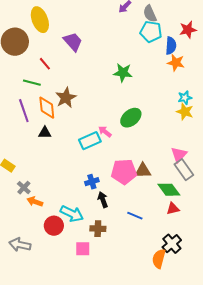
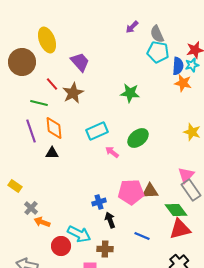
brown star: (66, 98) -> (73, 93), moved
cyan star: (185, 98) -> (192, 65), moved
cyan rectangle: (90, 141) -> (97, 131), moved
red triangle: (173, 209) -> (180, 229), size x1.6

